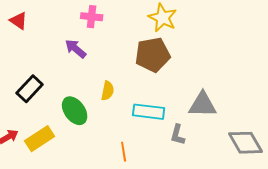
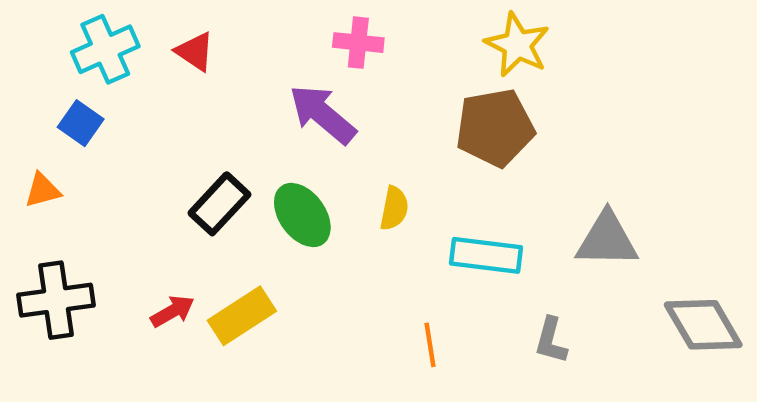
purple arrow: (76, 49) -> (322, 114), size x1.4
green ellipse: (75, 111) -> (302, 215), moved
gray L-shape: (178, 135) -> (551, 340), moved

